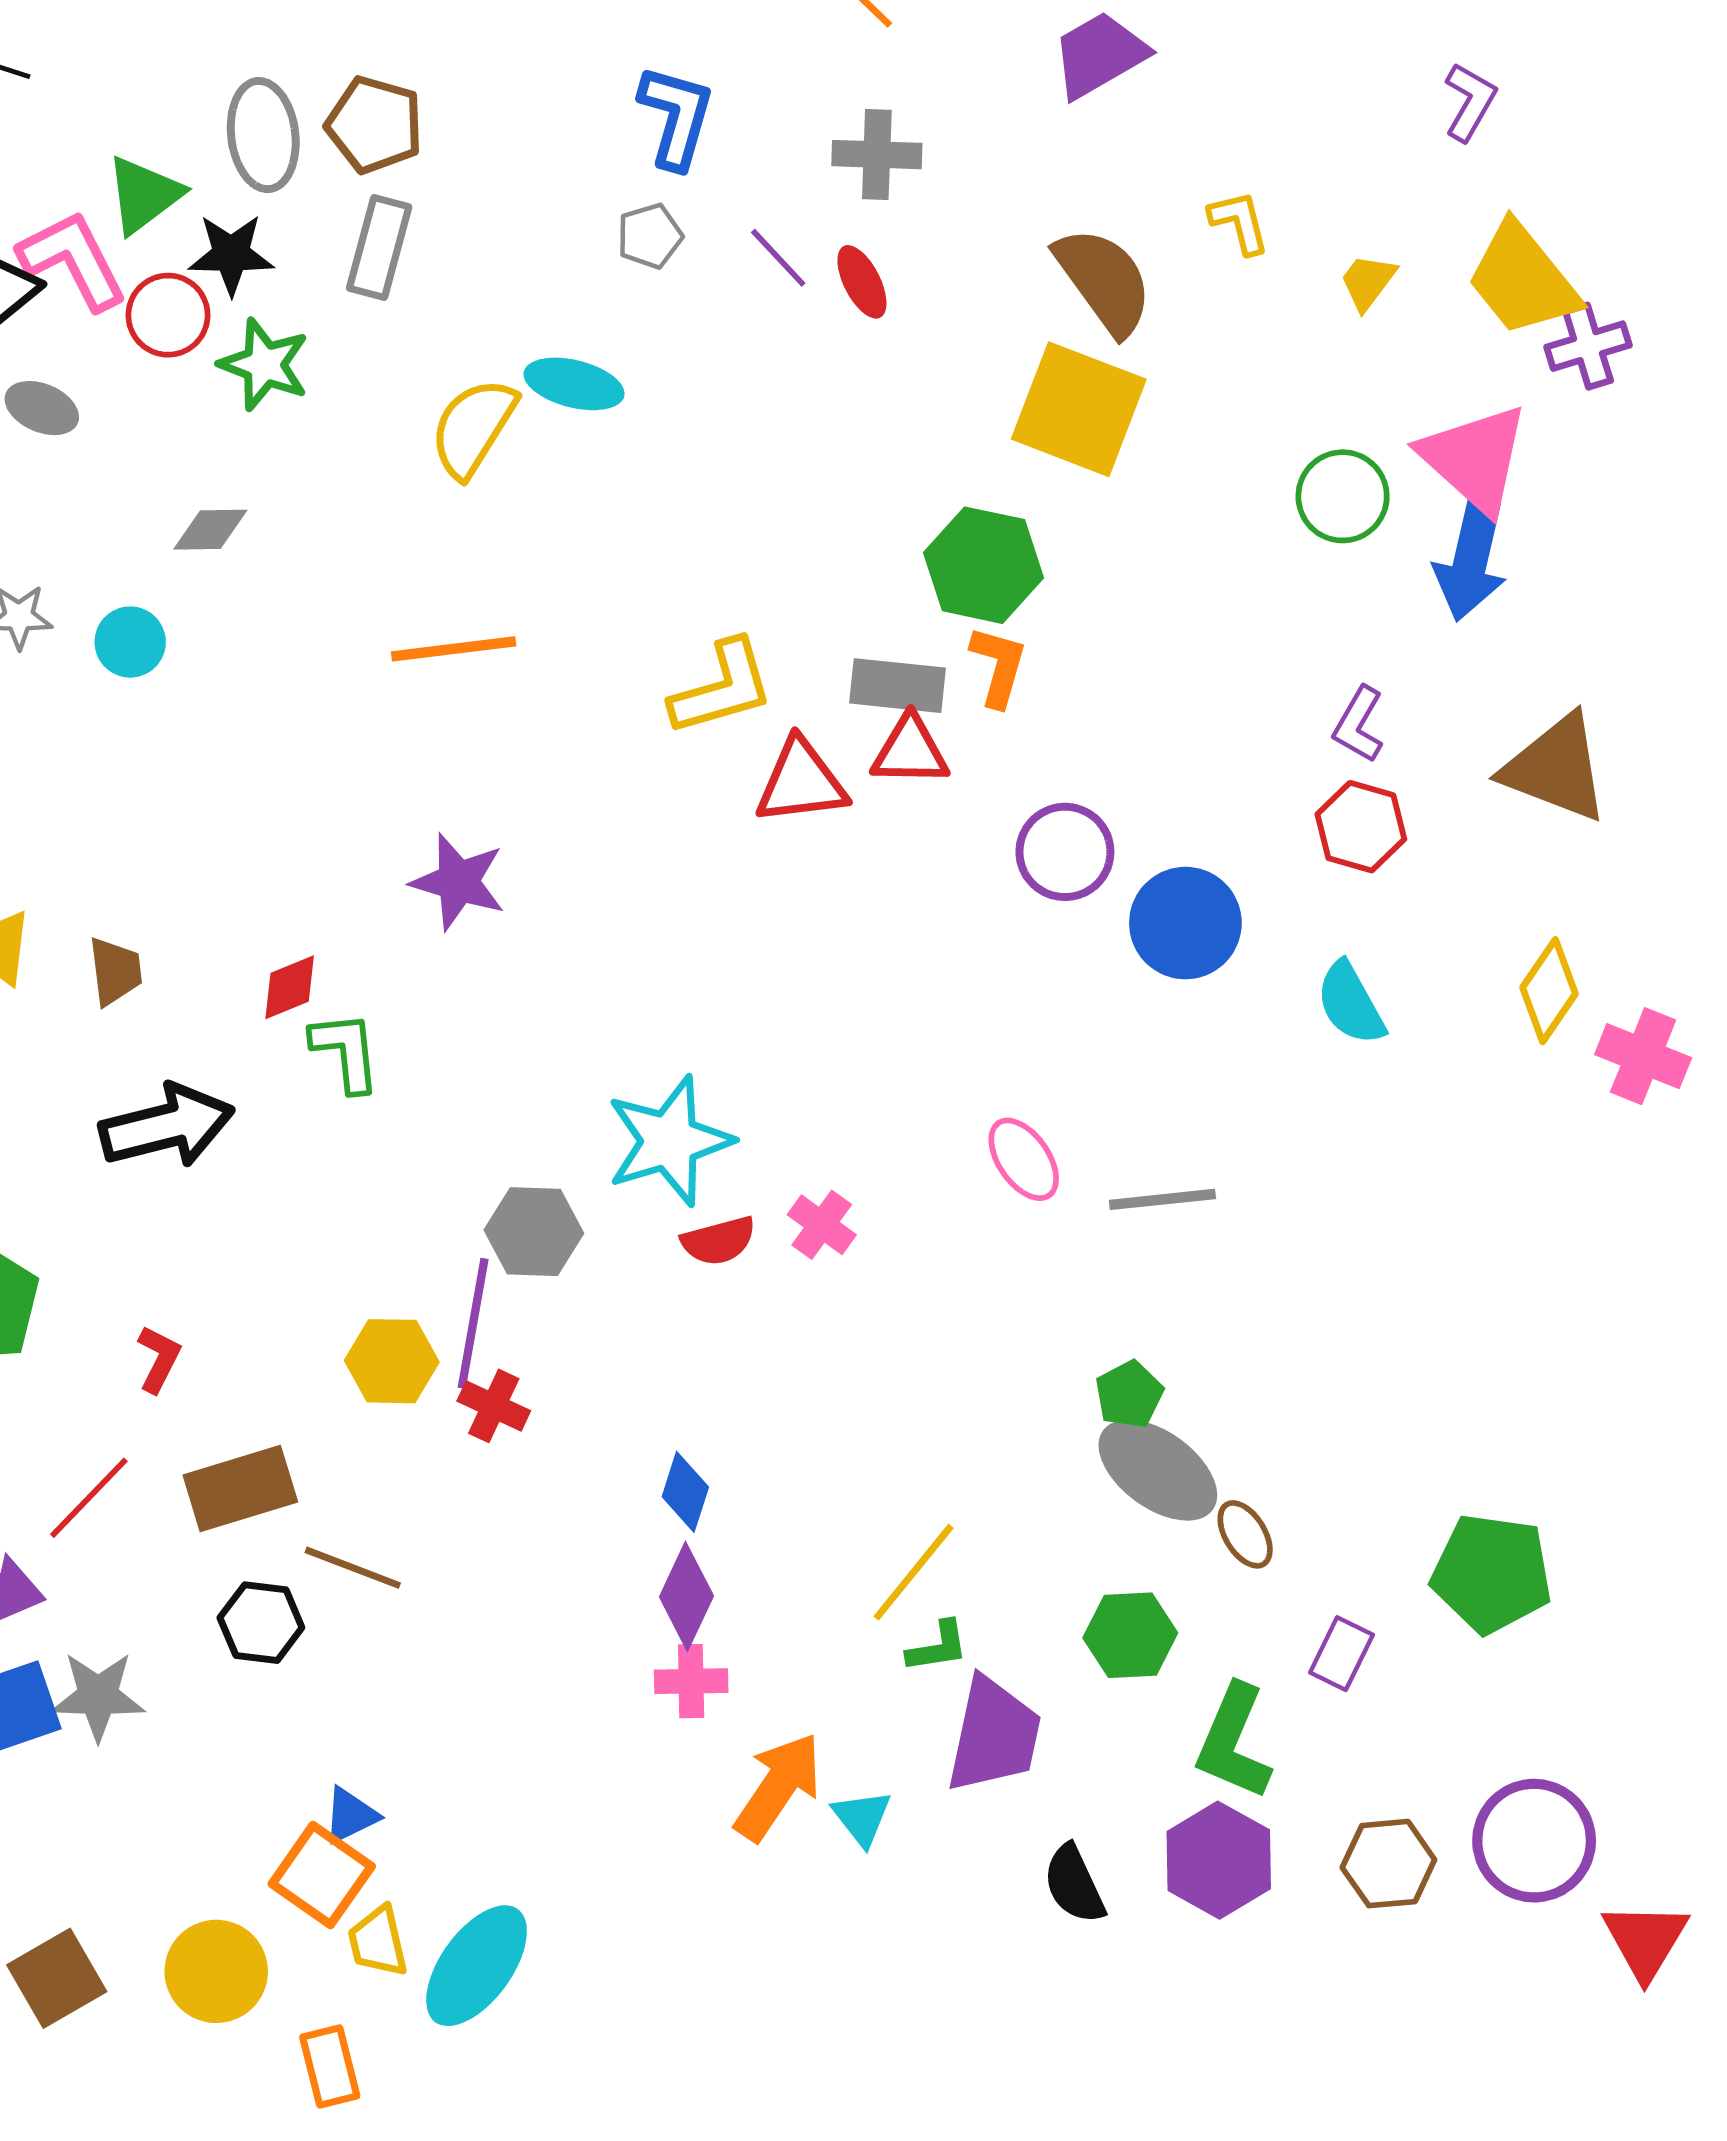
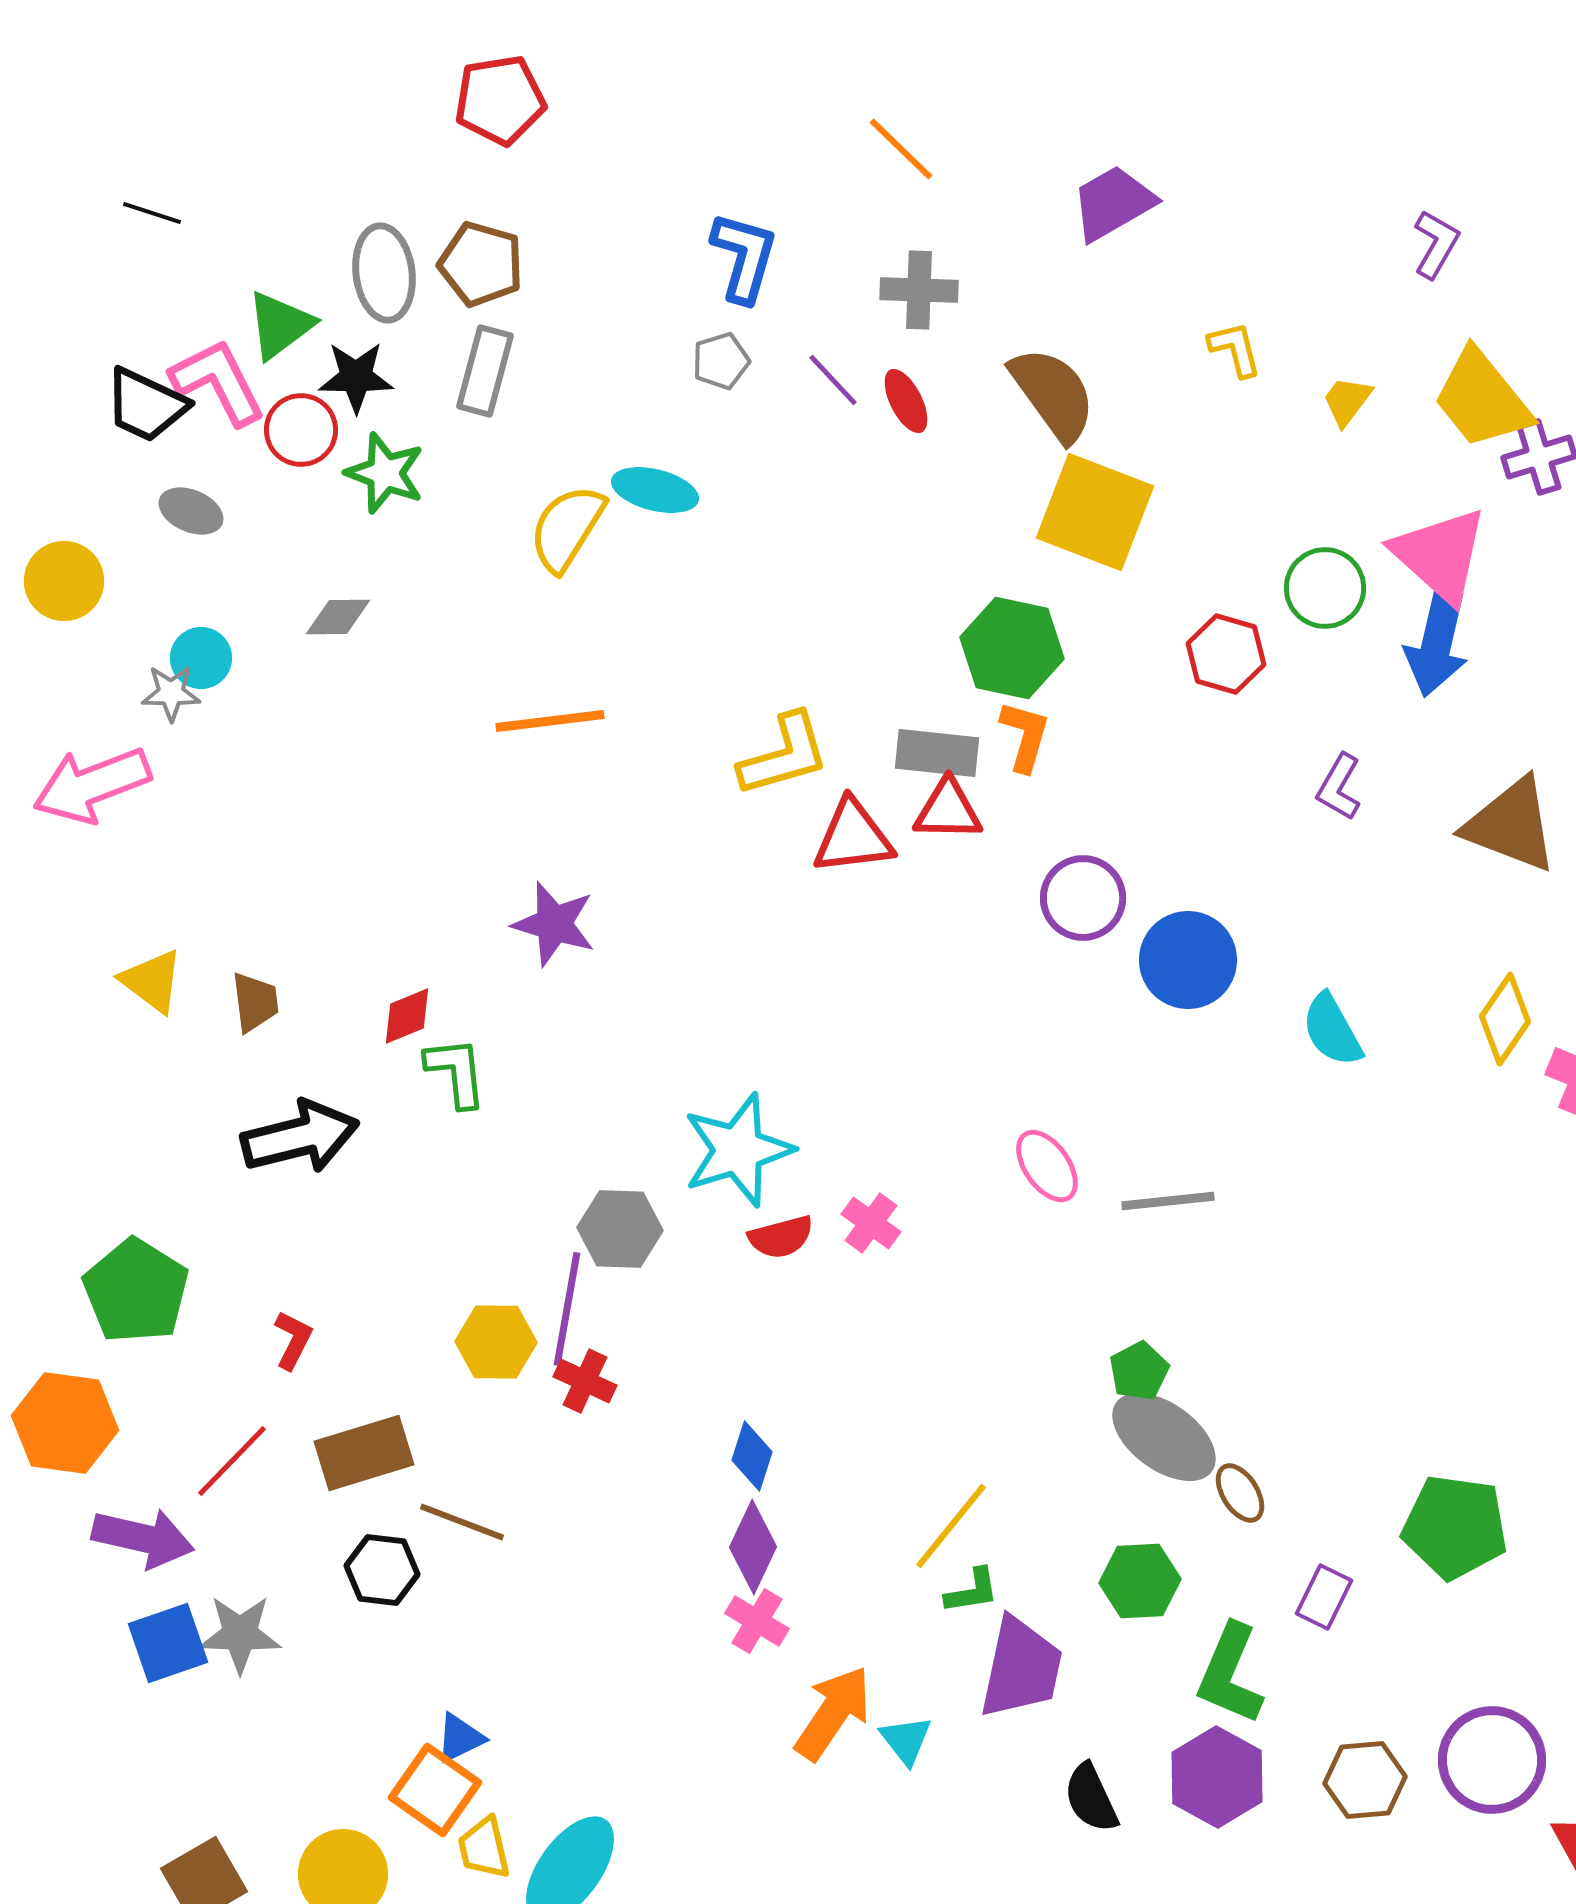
brown semicircle: (1104, 281) -> (1053, 394), moved
cyan circle: (130, 642) -> (201, 658), moved
red hexagon: (1361, 827) -> (1226, 654), moved
pink cross: (691, 1681) -> (757, 1621), turned 32

